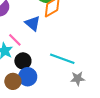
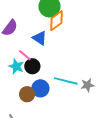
cyan line: (62, 59) -> (66, 81), moved
black circle: (23, 61) -> (32, 66), moved

